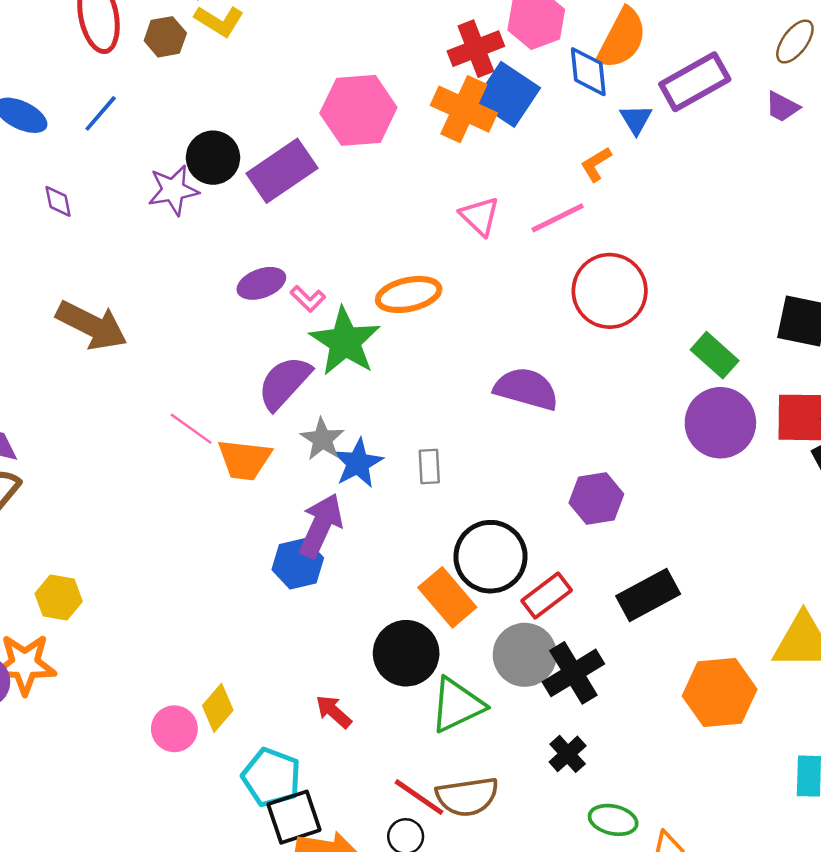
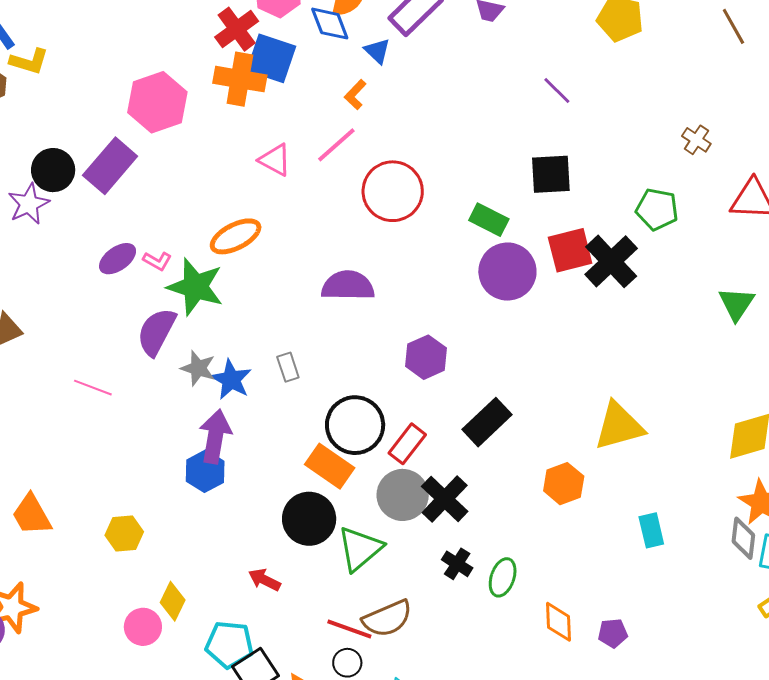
orange trapezoid: (244, 460) -> (32, 515), moved, turned 69
yellow hexagon: (59, 598) -> (124, 534), moved
orange hexagon: (720, 693) -> (564, 484), size x0.7
green ellipse: (613, 820) -> (503, 577), moved, turned -69

